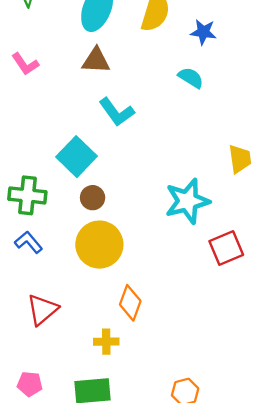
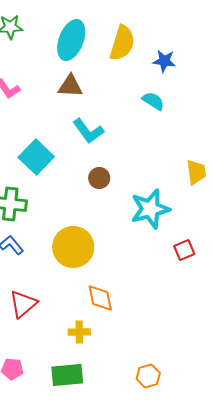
cyan square: (77, 157) -> (36, 157), moved
brown circle: (93, 198) -> (99, 178), moved
red square: (226, 248) -> (184, 250), size x0.7
orange diamond: (130, 303) -> (100, 298), turned -32

